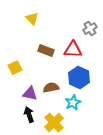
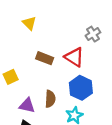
red triangle: (73, 50) -> (74, 57), turned 30
brown semicircle: (51, 88) -> (50, 99), turned 105

